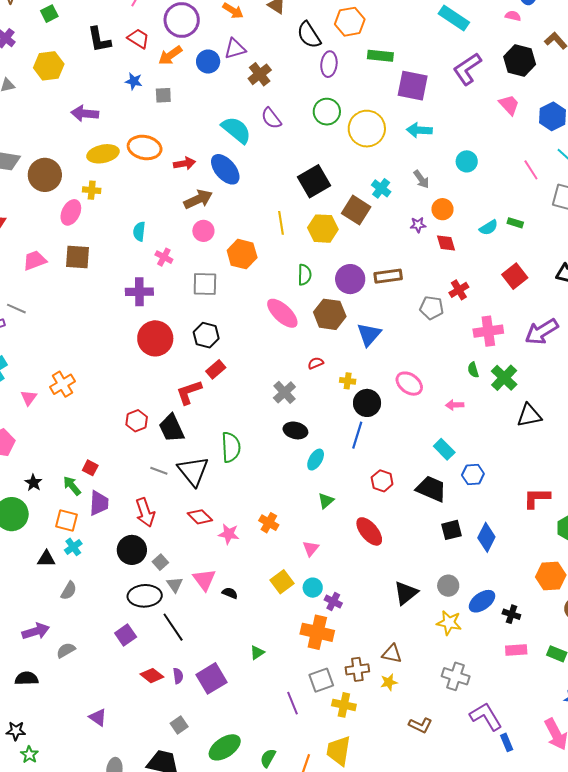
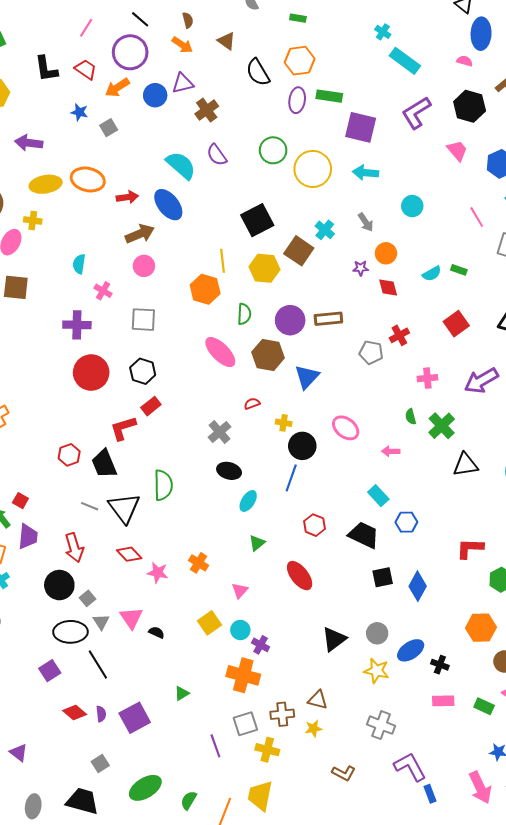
purple ellipse: (329, 64) -> (297, 100), moved
gray square: (163, 95) -> (109, 128), turned -30
orange hexagon: (242, 254) -> (205, 289), moved
pink cross: (488, 331) -> (427, 378), size x0.7

